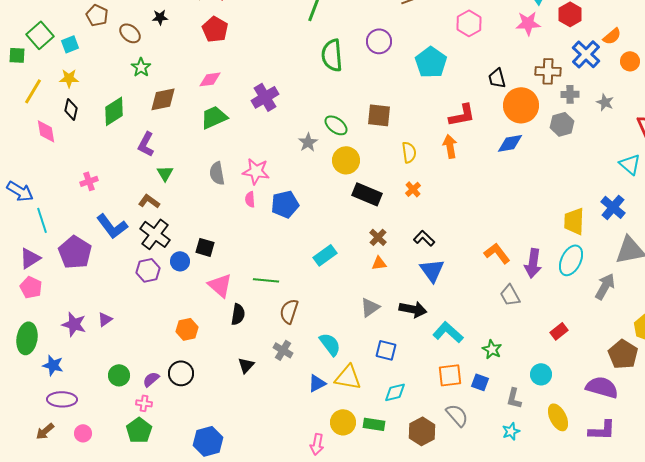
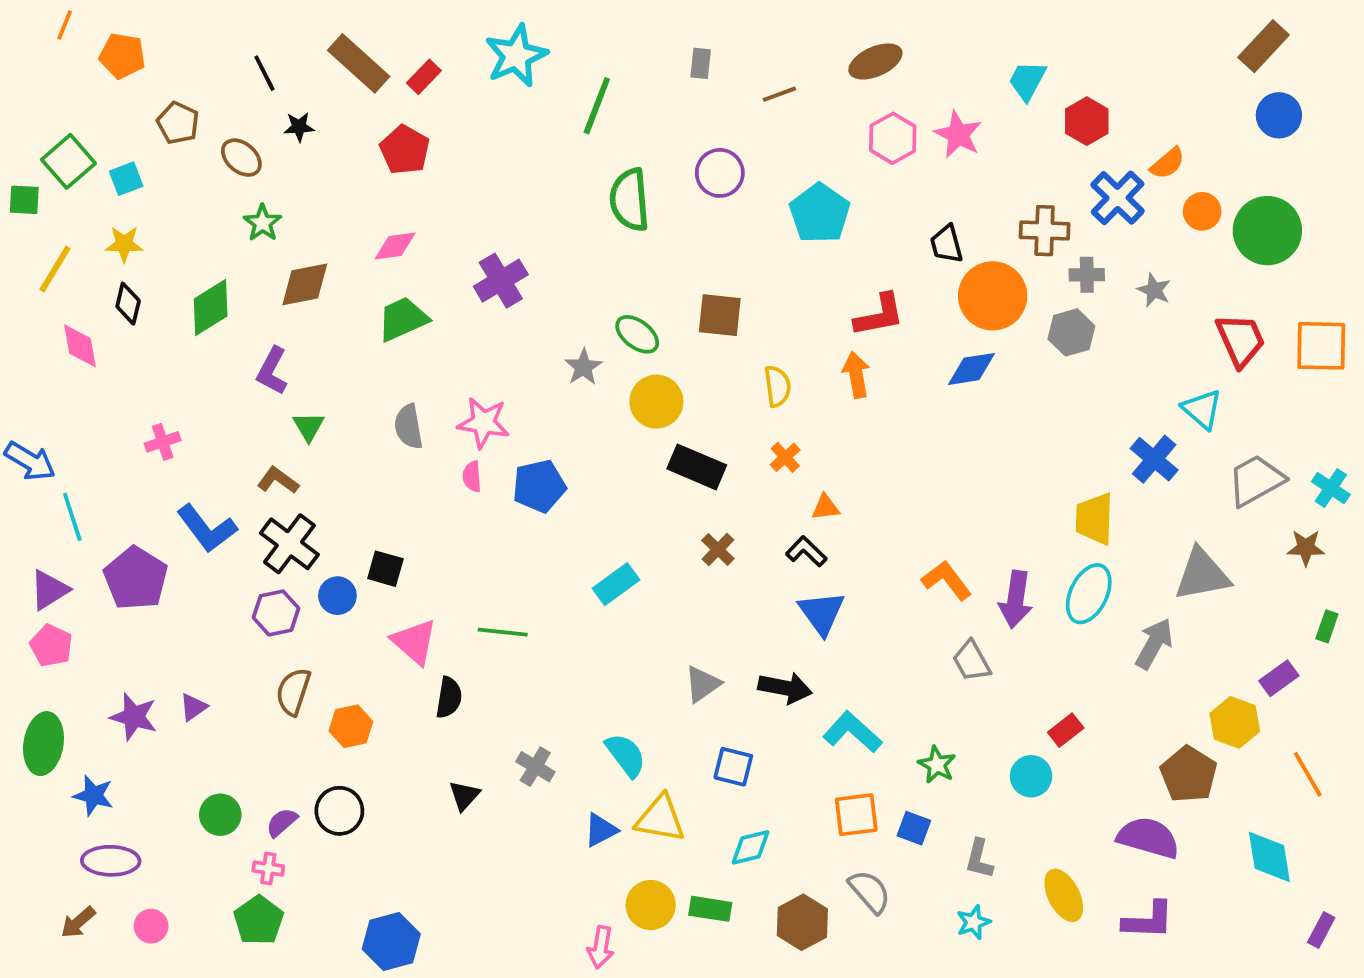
pink star: (528, 23) -> (958, 135), moved, turned 30
blue cross: (613, 207) -> (1154, 459), moved
orange triangle: (379, 263) -> (825, 507), moved
brown semicircle: (289, 311) -> (293, 692), moved
cyan circle: (541, 374) -> (1031, 776), moved

